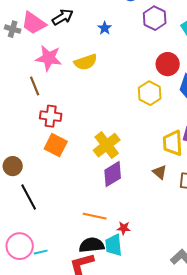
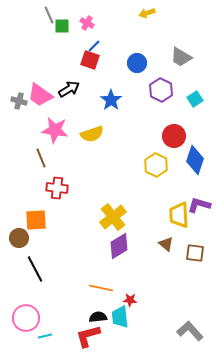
blue star: (105, 28) -> (111, 100), size x1.5
orange square: (56, 145) -> (36, 220), moved, turned -30
black semicircle: (92, 245) -> (98, 317), size x0.7
cyan line: (41, 252) -> (45, 336), moved

